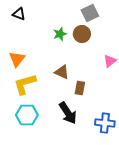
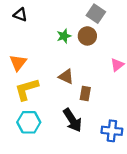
gray square: (90, 13) -> (96, 14), turned -30

